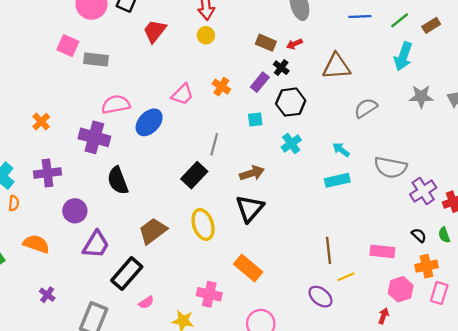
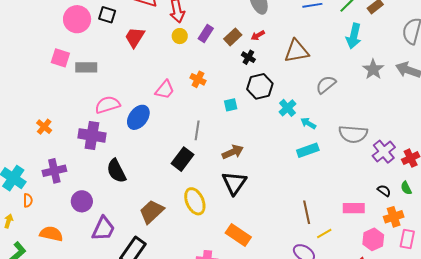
brown rectangle: (266, 43) -> (233, 37), turned -60
purple rectangle: (260, 82) -> (206, 33), moved
gray star: (421, 97) -> (373, 69), turned -30
cyan cross: (291, 144) -> (287, 108), moved

